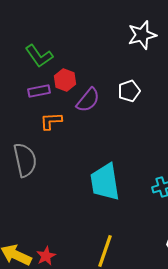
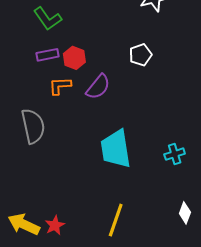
red hexagon: (65, 80) -> (74, 58), moved
purple semicircle: (88, 100) -> (98, 87), moved

